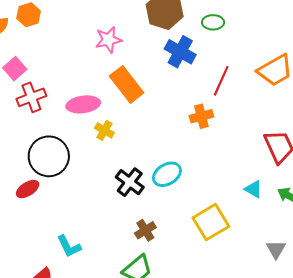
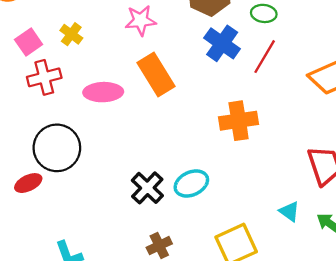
red line: (221, 81) -> (265, 57), moved
orange cross: (201, 116) -> (239, 121), size x1.4
yellow cross: (104, 130) -> (71, 34), moved

